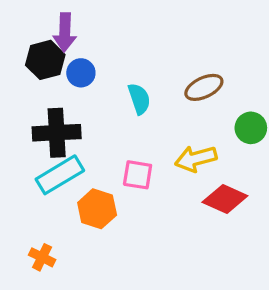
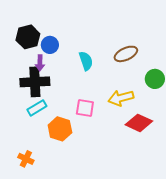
purple arrow: (65, 32) -> (40, 63), moved, size x0.7
cyan rectangle: (60, 175) -> (37, 108), size x0.7

